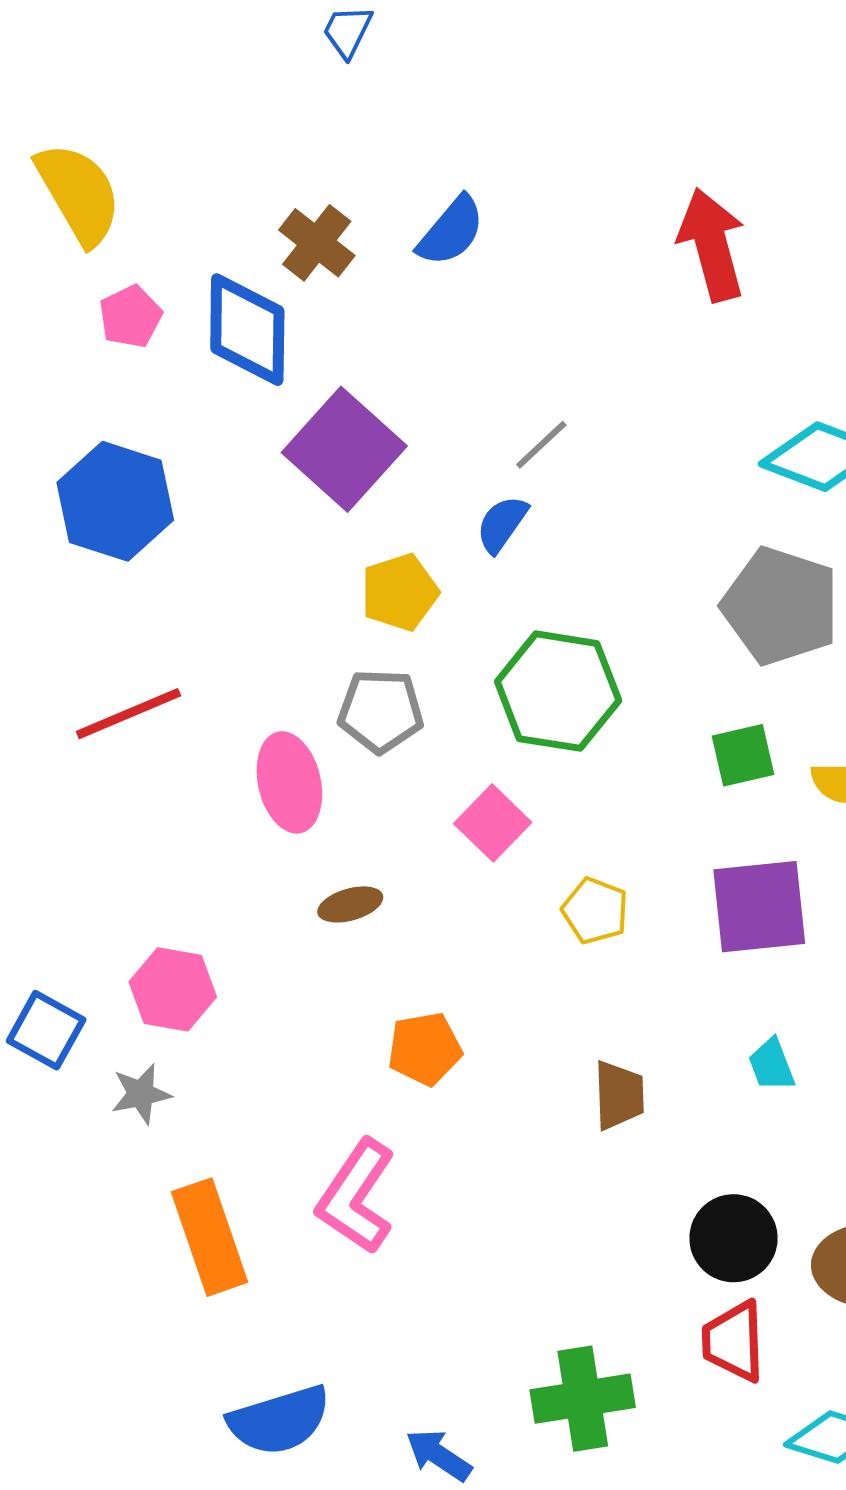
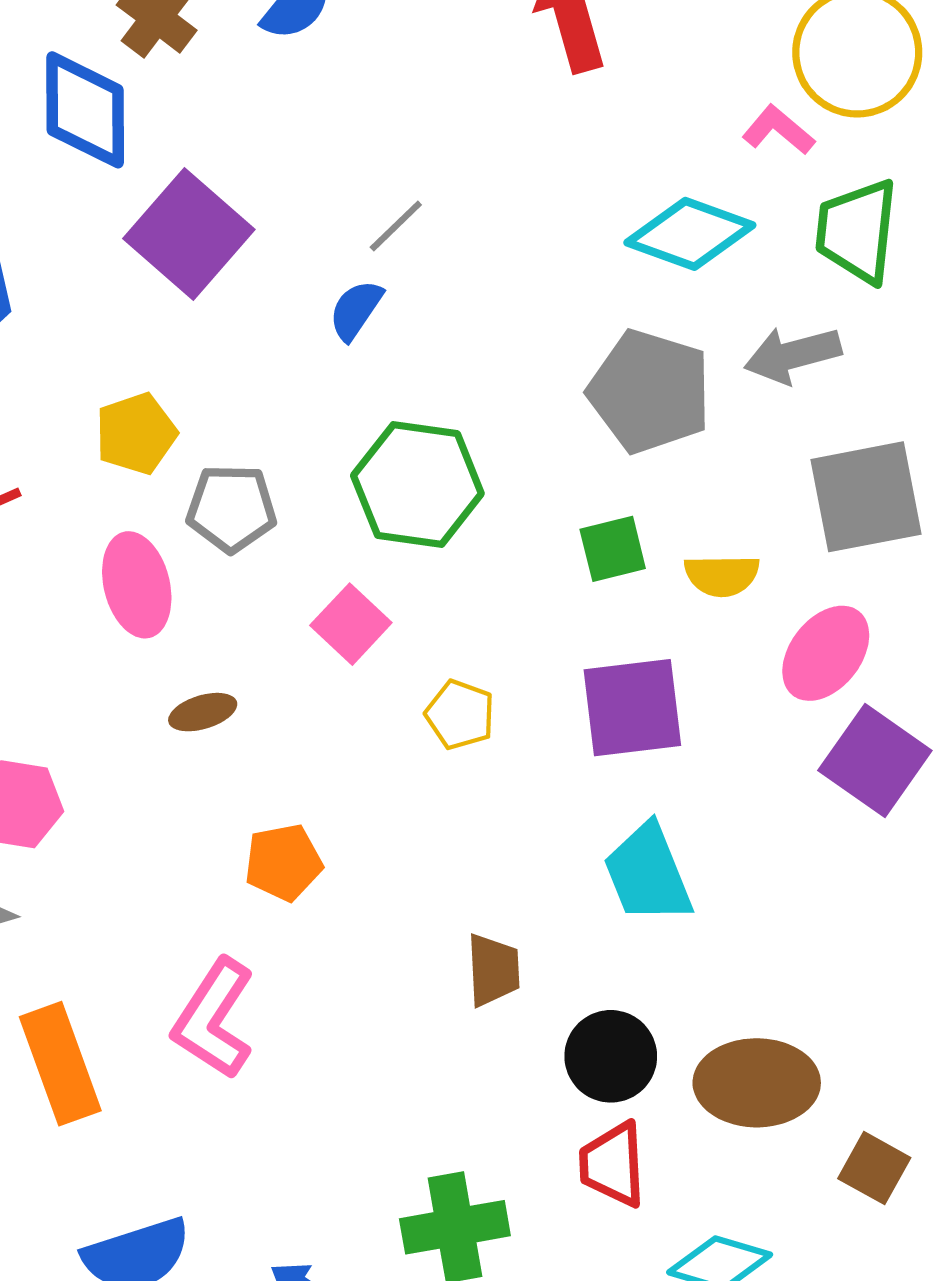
yellow pentagon: (400, 592) -> (136, 434), moved
cyan trapezoid: (772, 1065) -> (648, 874), size x1.8
brown trapezoid: (619, 1095) -> (493, 970), moved

